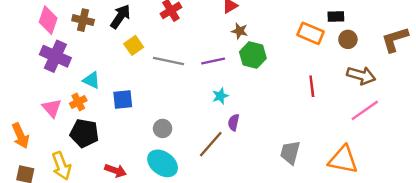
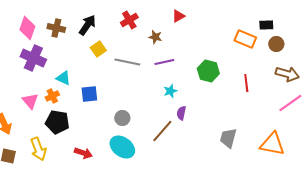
brown star: (240, 31) -> (155, 37), moved
green hexagon: (253, 55) -> (208, 71), moved

